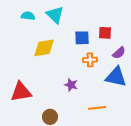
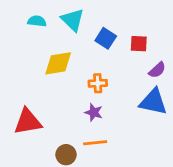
blue square: (82, 38) -> (106, 38), moved, turned 35
orange cross: (90, 60) -> (98, 83), moved
orange line: (97, 108) -> (95, 143), moved

